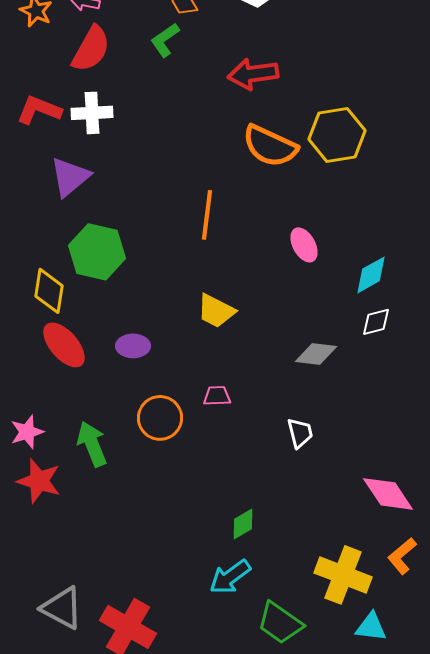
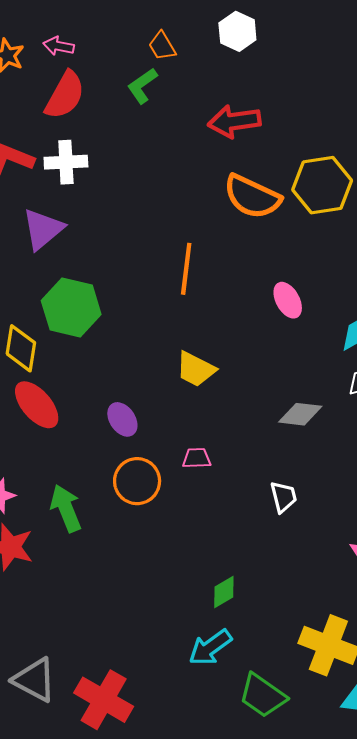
purple ellipse: (133, 346) -> (122, 419), moved, turned 56

